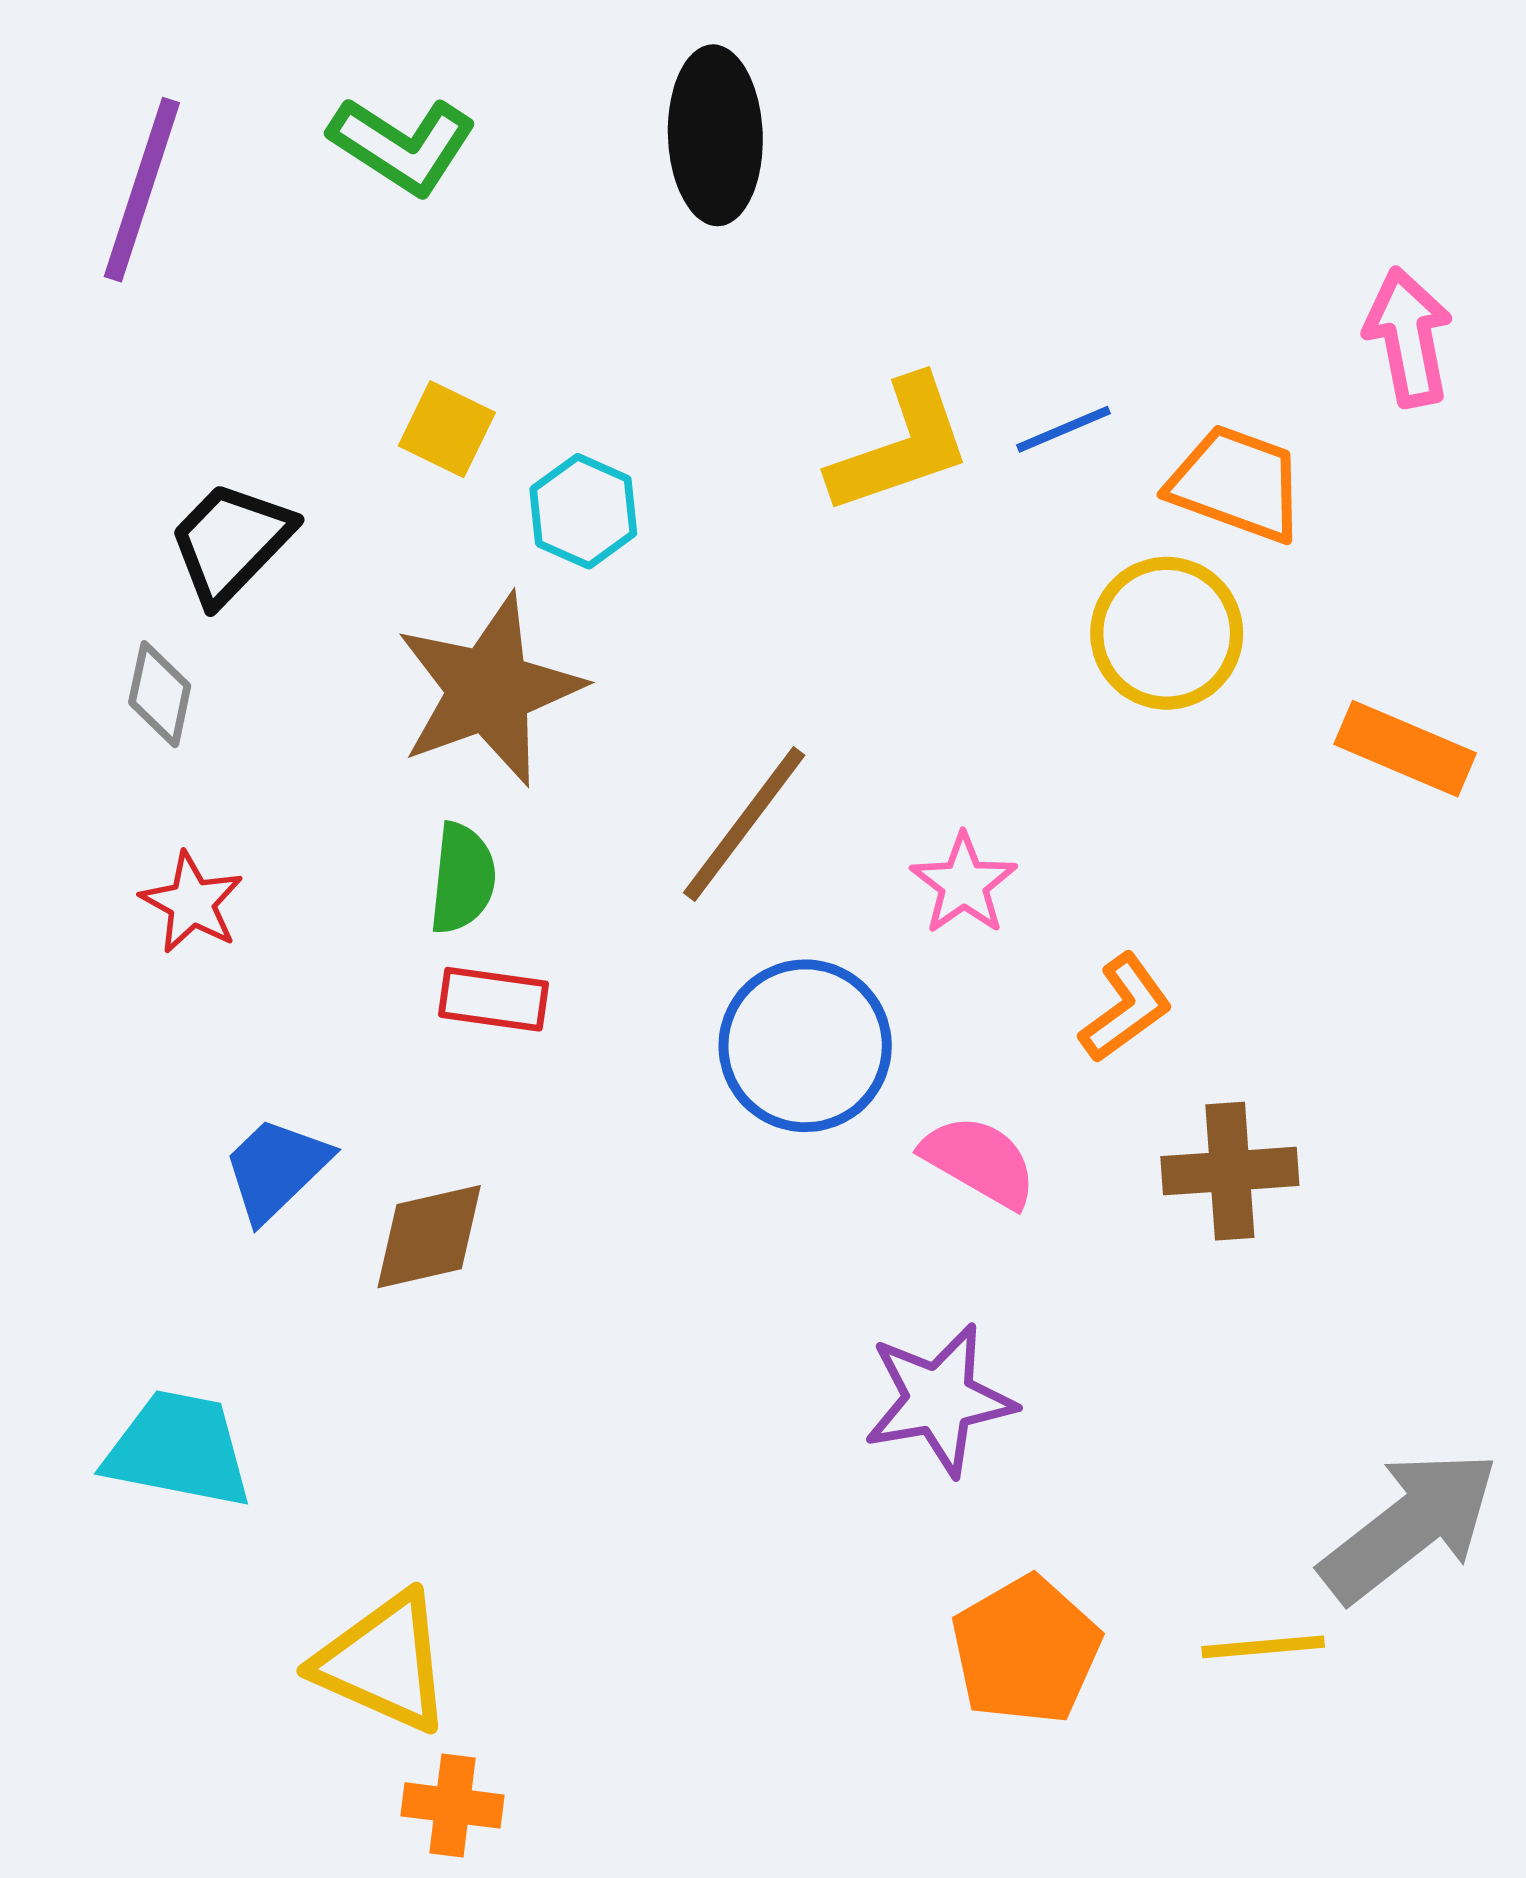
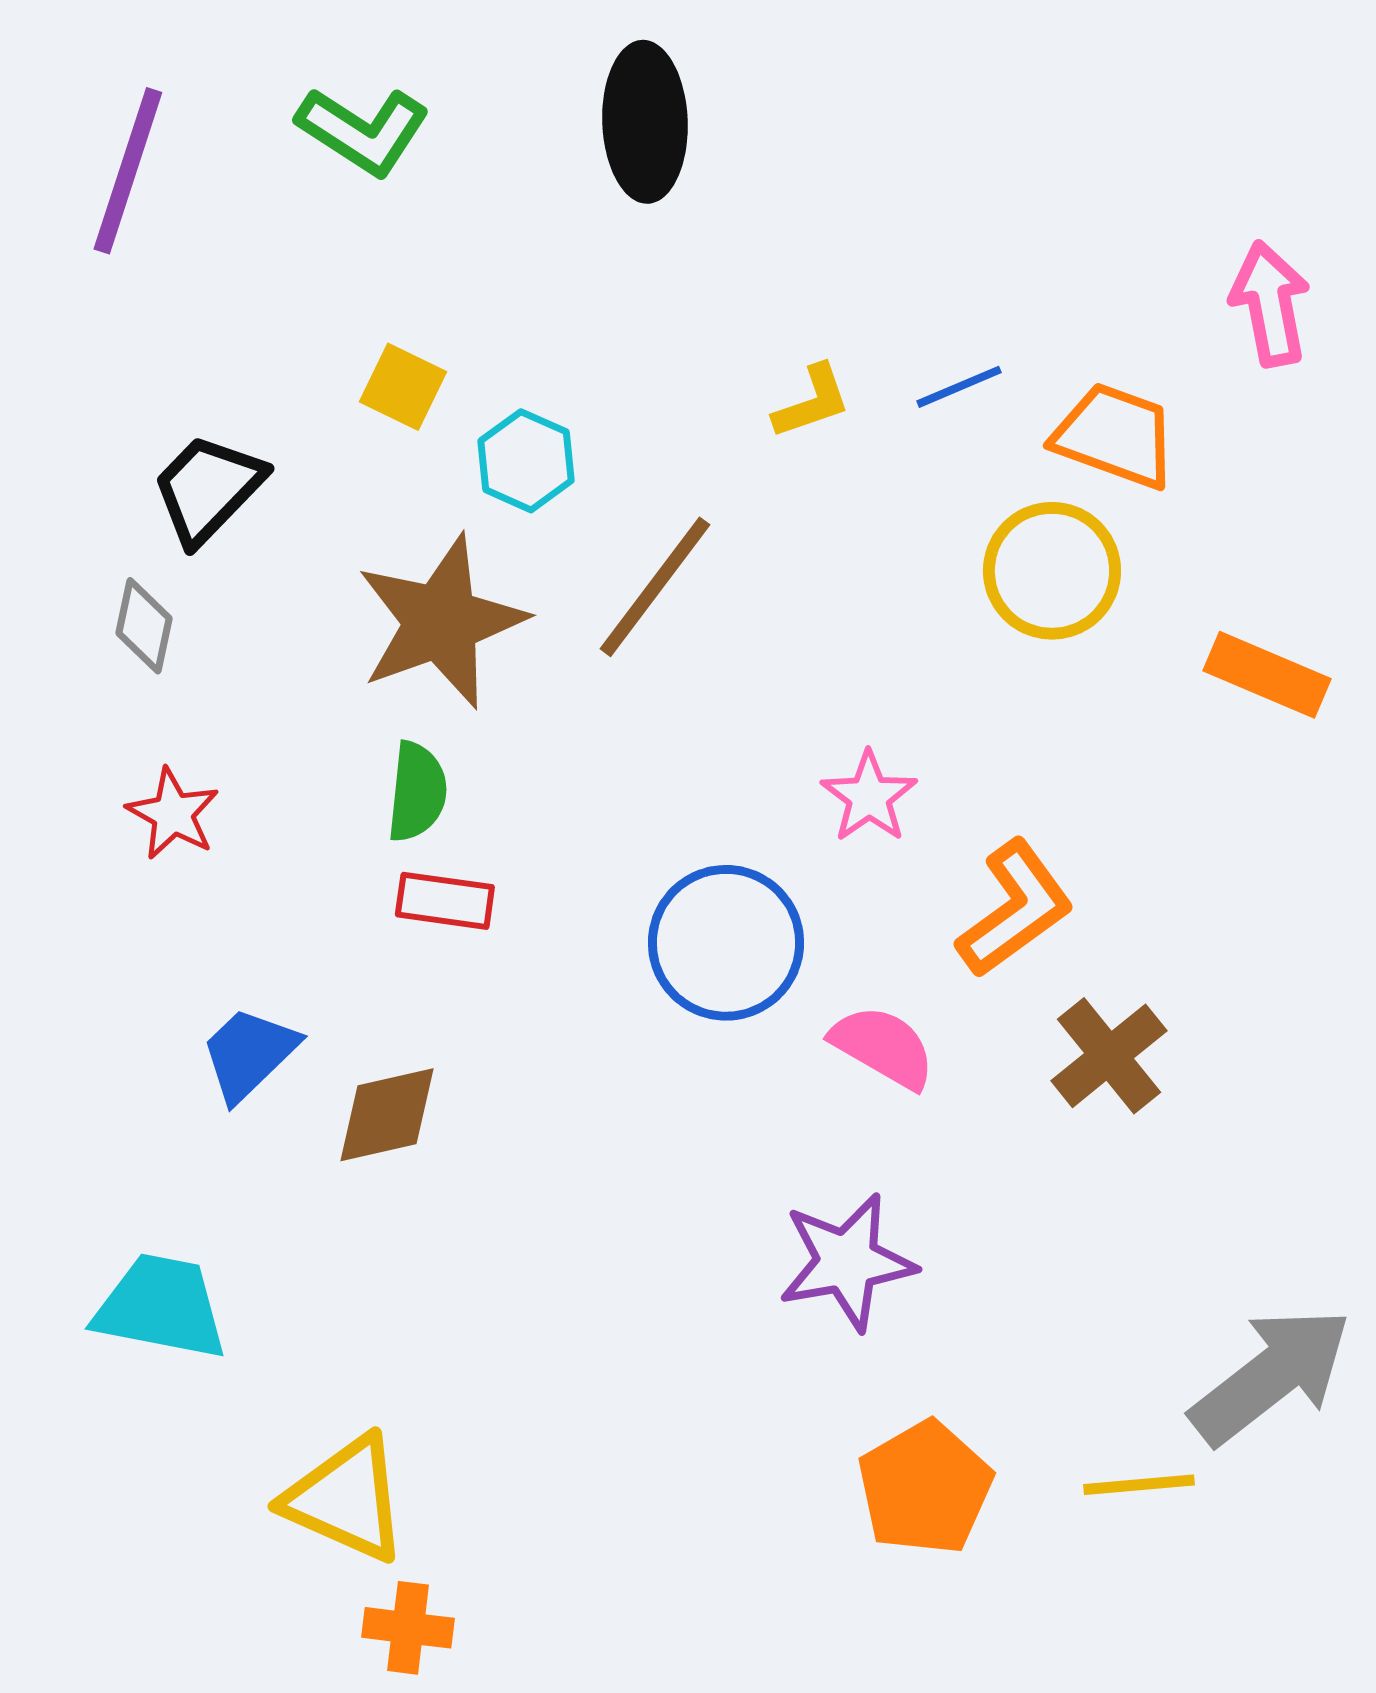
yellow L-shape: (901, 446) -> (812, 402), size x0.6
brown line: (744, 824) -> (655, 587), moved
orange L-shape: (1126, 1008) -> (1015, 909), size x1.4
brown cross: (1230, 1171) -> (1109, 1056), turned -35

